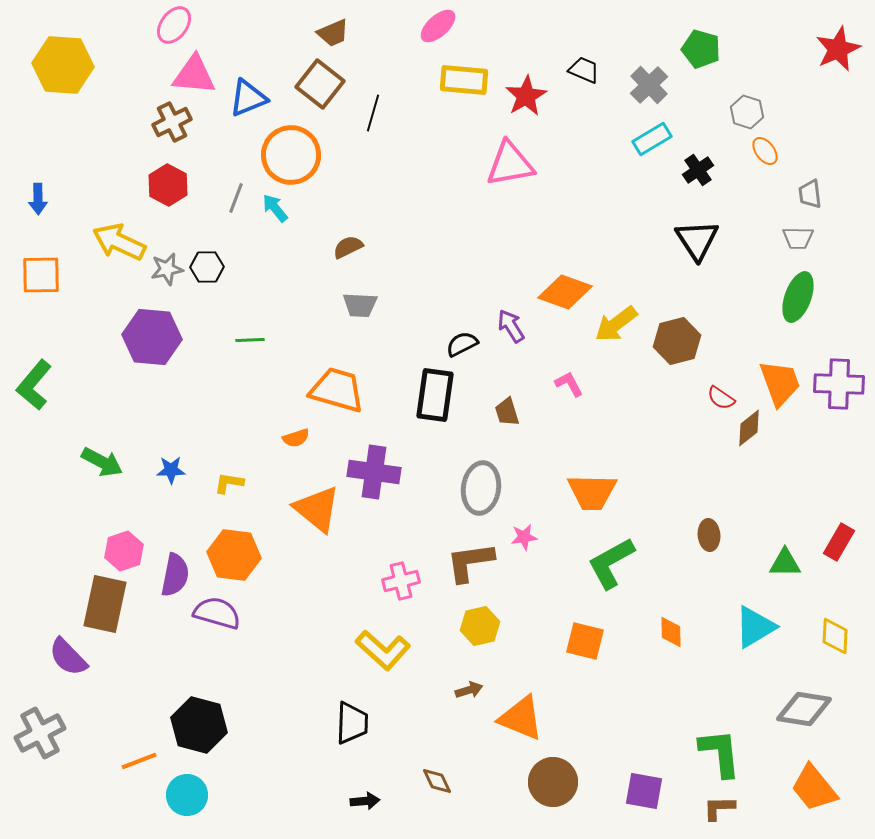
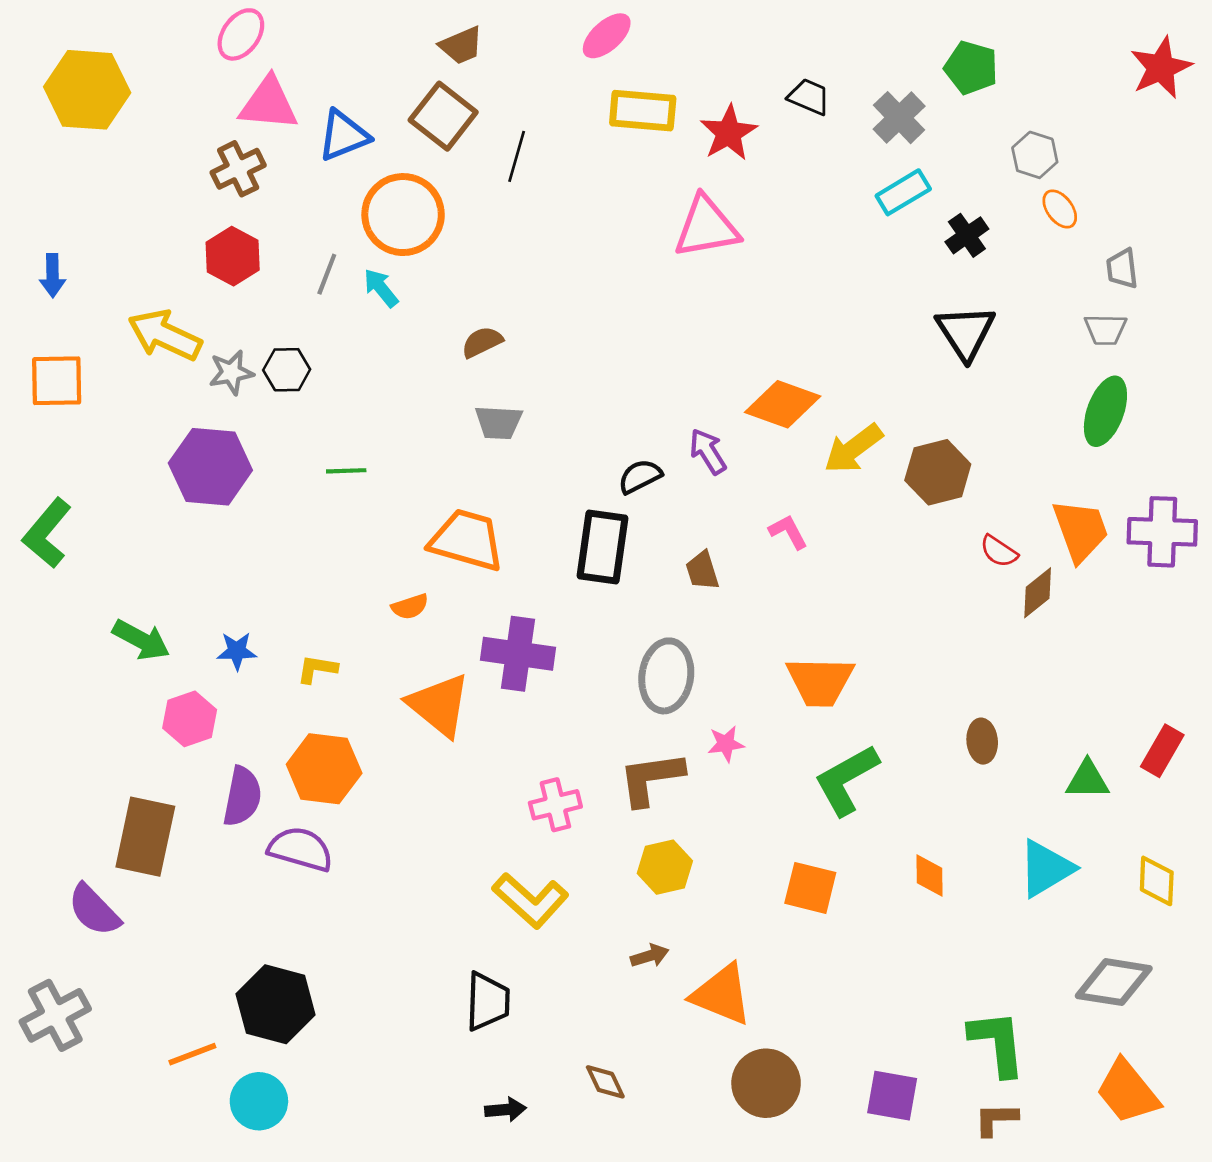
pink hexagon: (124, 551) -> (190, 719), moved

